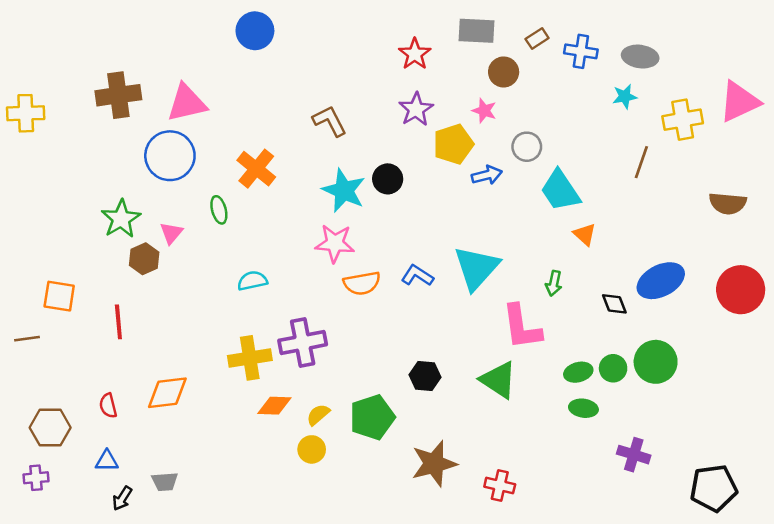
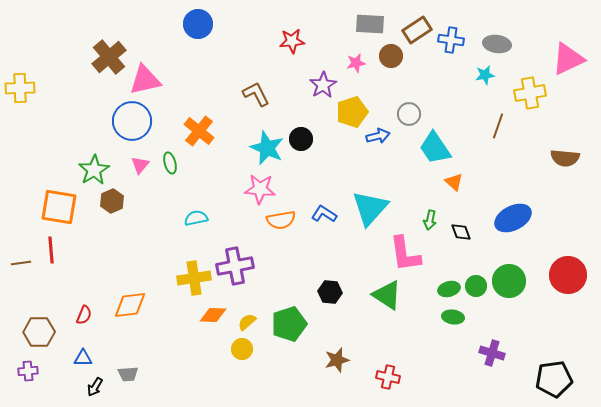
brown rectangle: (537, 38) -> (417, 30), size x1.6
red star: (415, 54) -> (292, 41), moved, turned 30
brown cross: (118, 95) -> (109, 57), moved, turned -32
pink triangle: (739, 102) -> (568, 59), moved
pink star: (484, 111) -> (356, 63), moved, turned -30
pink triangle: (171, 233) -> (140, 165), moved
red circle: (741, 290) -> (568, 275), moved
orange square: (59, 296) -> (59, 207), moved, size x1.4
black diamond: (614, 304) -> (461, 232), moved
red line: (118, 322) -> (51, 250), moved
red semicircle: (108, 406) -> (84, 315), turned -144
brown star: (434, 464) -> (337, 360), size x0.7

